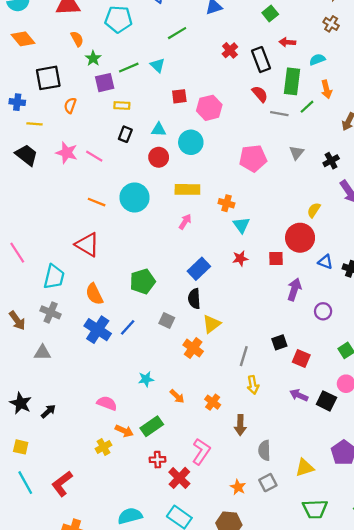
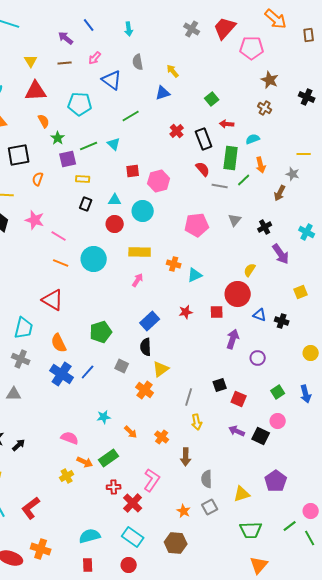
pink line: (94, 156) -> (59, 236), moved
cyan triangle: (241, 225) -> (195, 275), moved, turned 42

